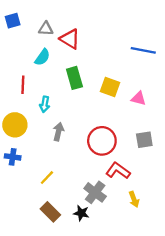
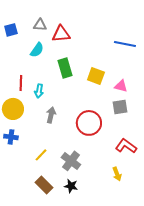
blue square: (13, 21) -> (11, 30), moved
red triangle: (70, 39) -> (61, 34), turned -36
red line: (23, 85) -> (21, 83), moved
gray square: (144, 140) -> (120, 107), moved
red L-shape: (118, 171) -> (126, 146), moved
gray cross: (95, 192) -> (71, 161), moved

